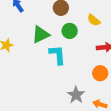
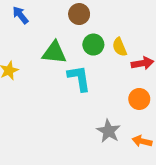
yellow semicircle: (94, 20) -> (120, 47), moved, turned 32
green triangle: (41, 35) -> (54, 53), turned 36

